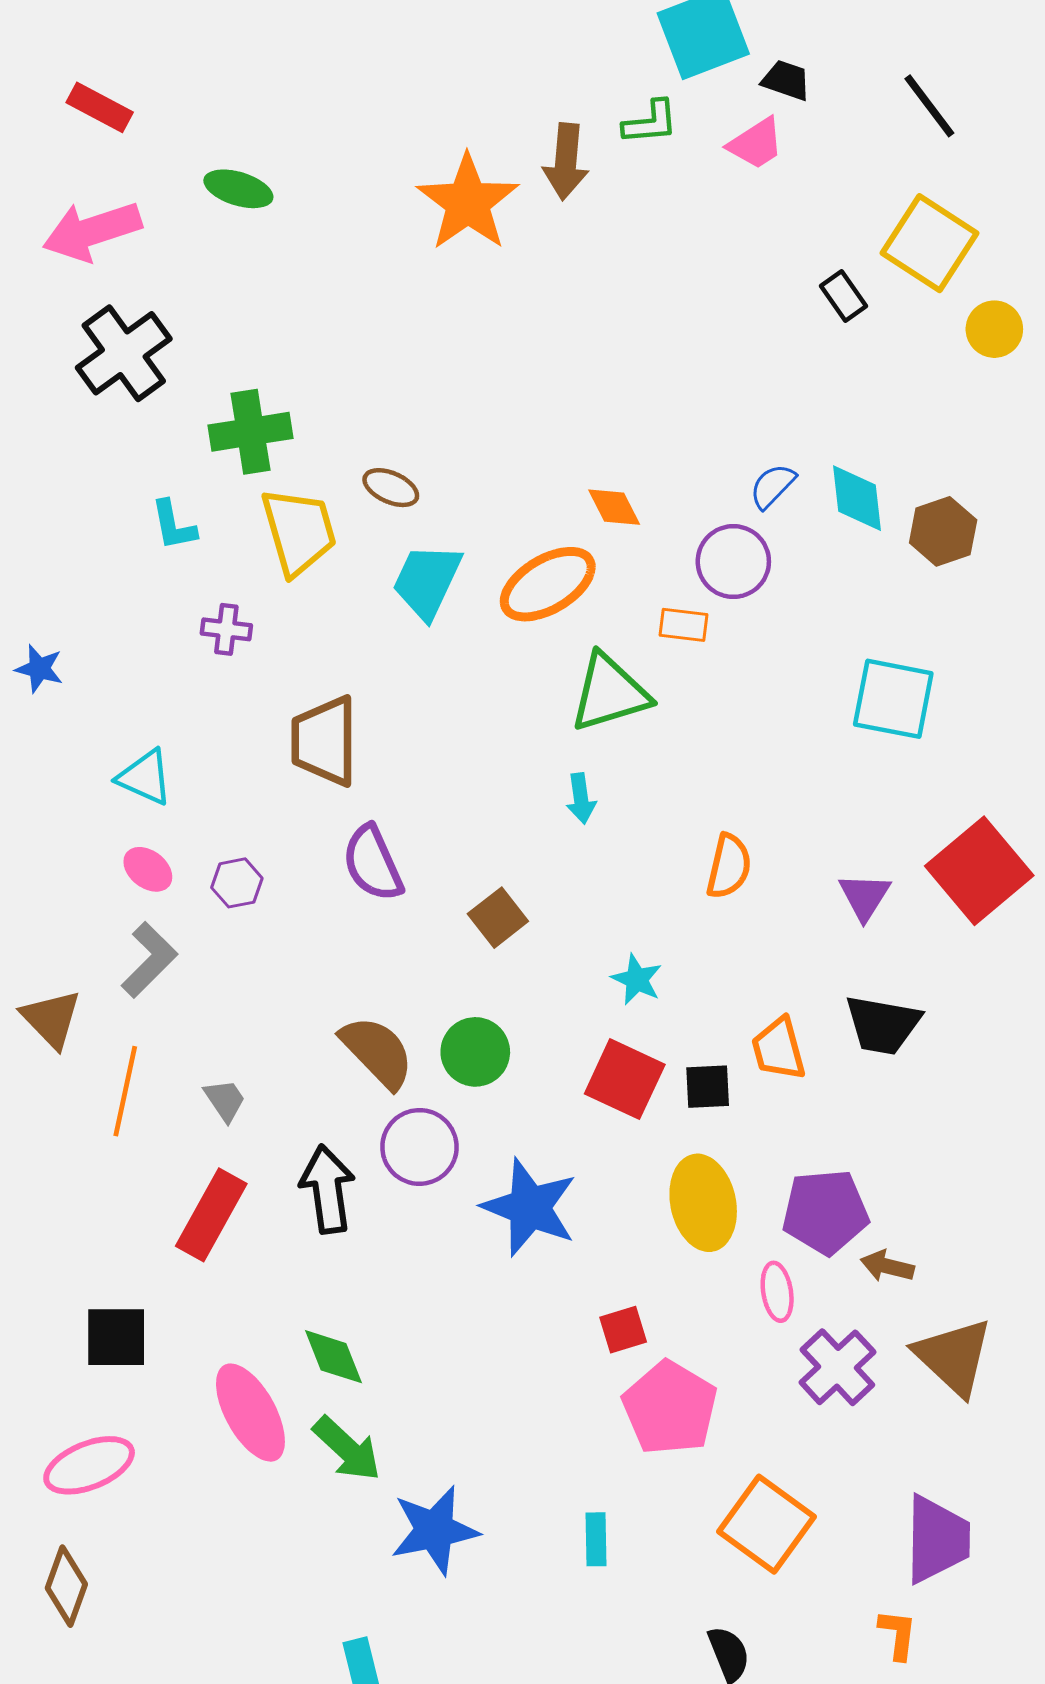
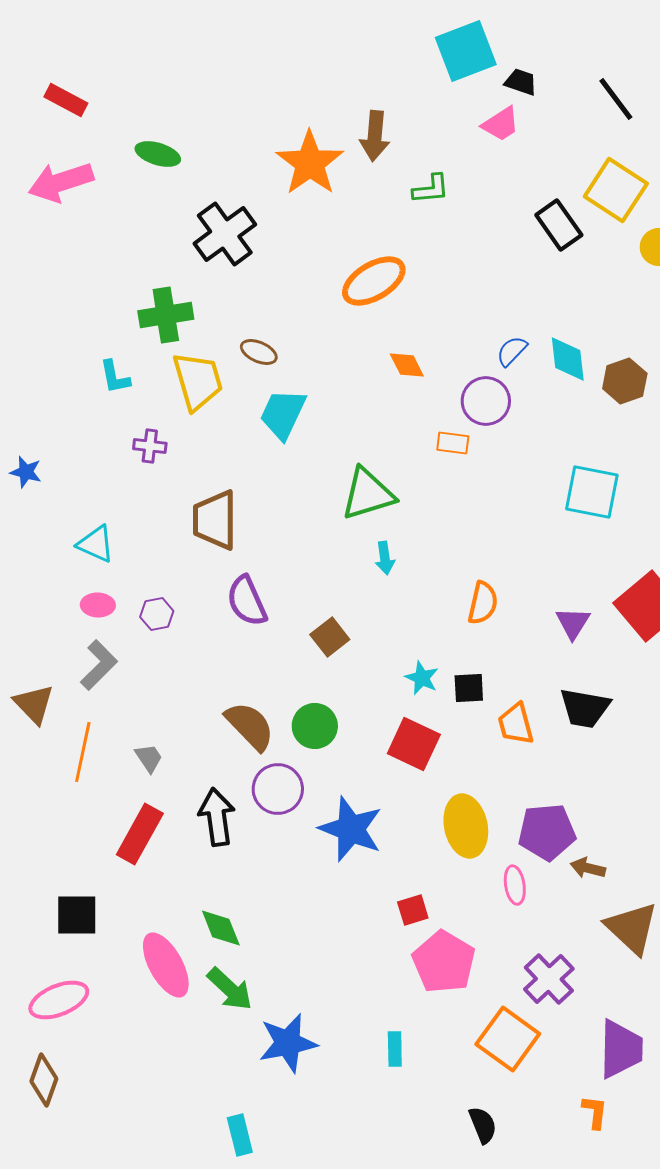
green L-shape: (650, 122) -> (431, 189), moved
black rectangle: (843, 296) -> (559, 225), size x1.5
black cross: (124, 353) -> (225, 234), moved
orange ellipse: (548, 584) -> (374, 281), moved
green triangle: (610, 693) -> (368, 494), moved
pink ellipse: (148, 869) -> (98, 605), turned -36
black square: (708, 1087) -> (469, 688), moved
purple cross: (837, 1367) -> (549, 979), moved

